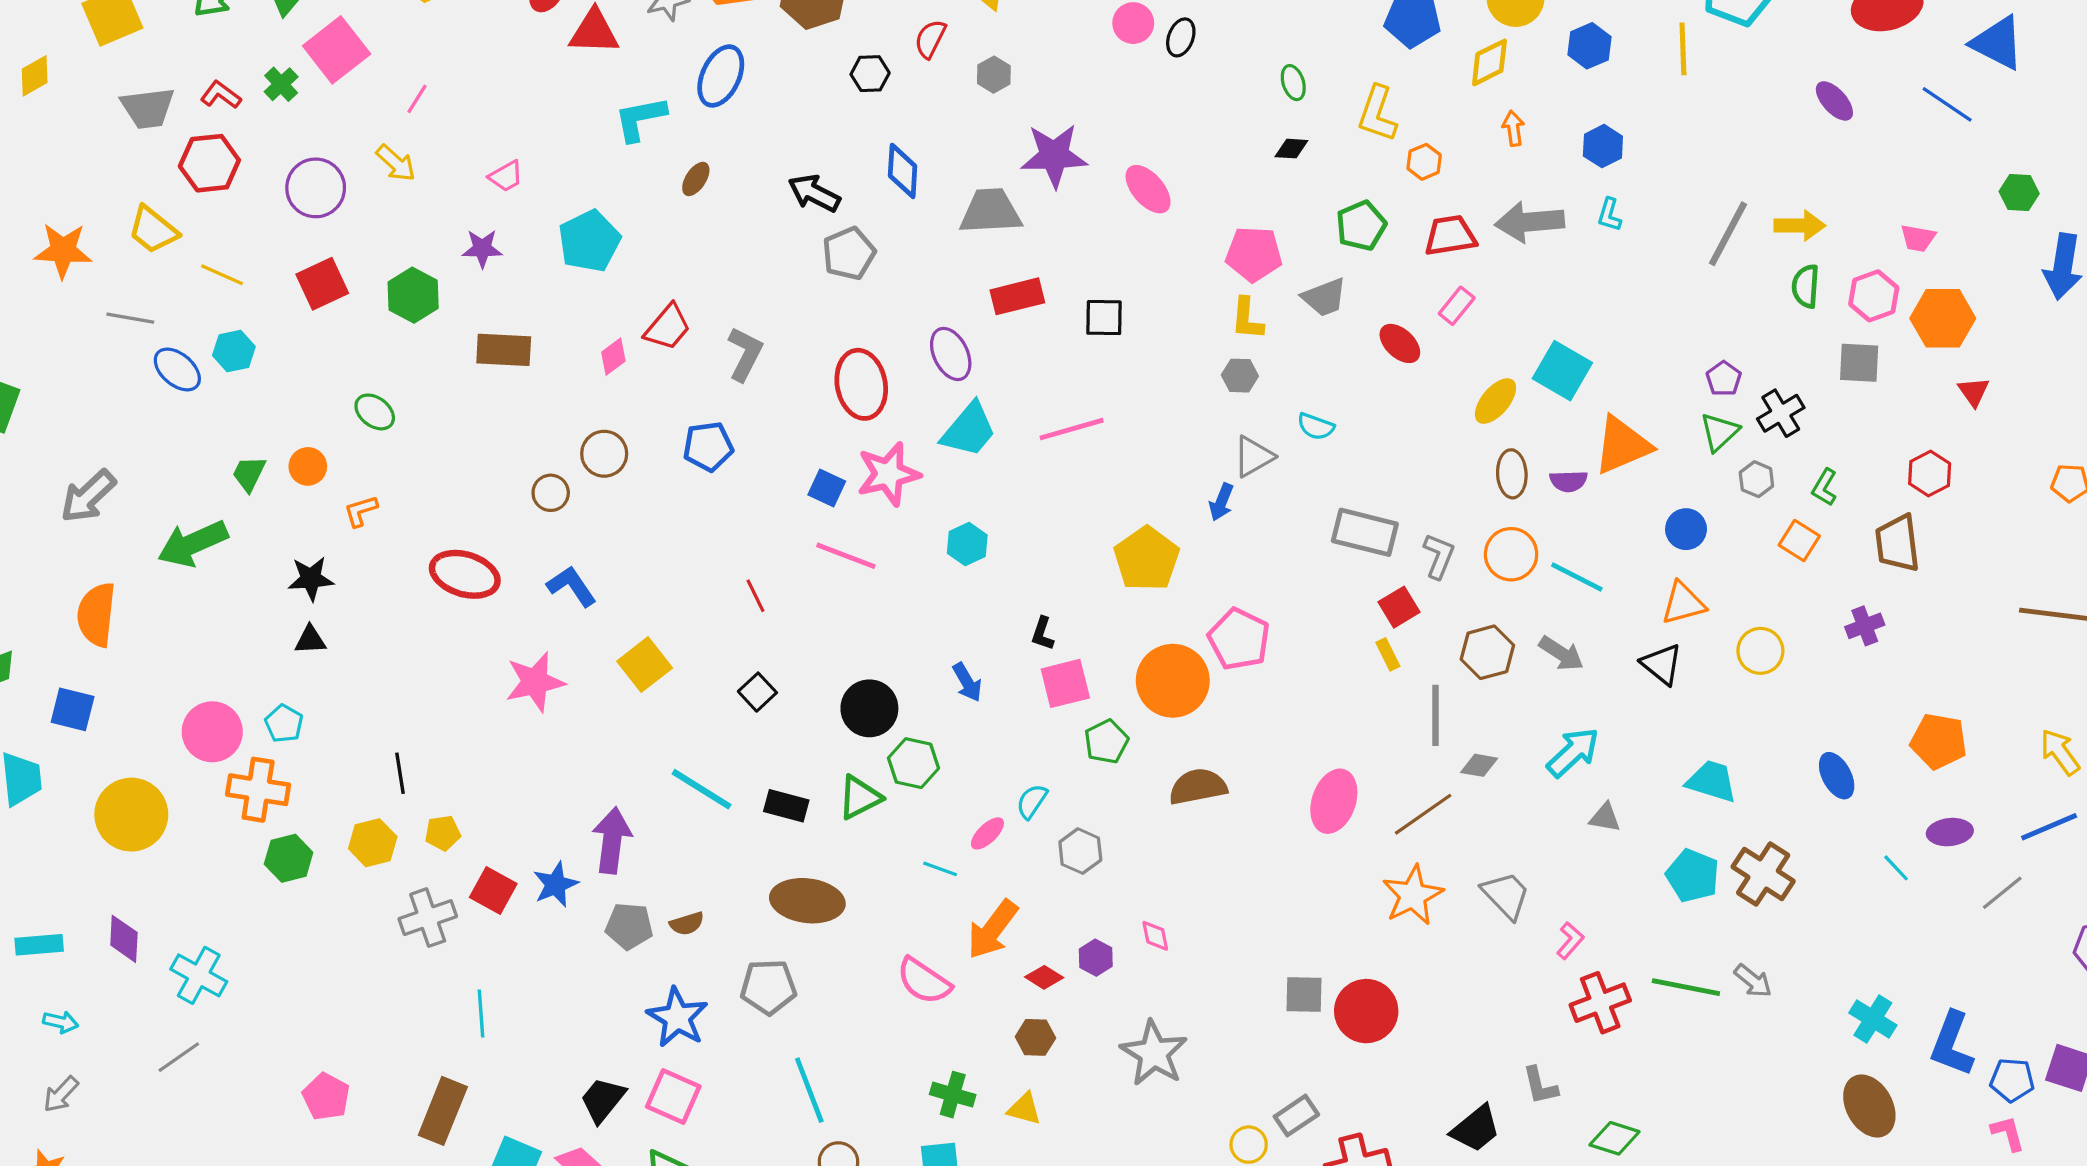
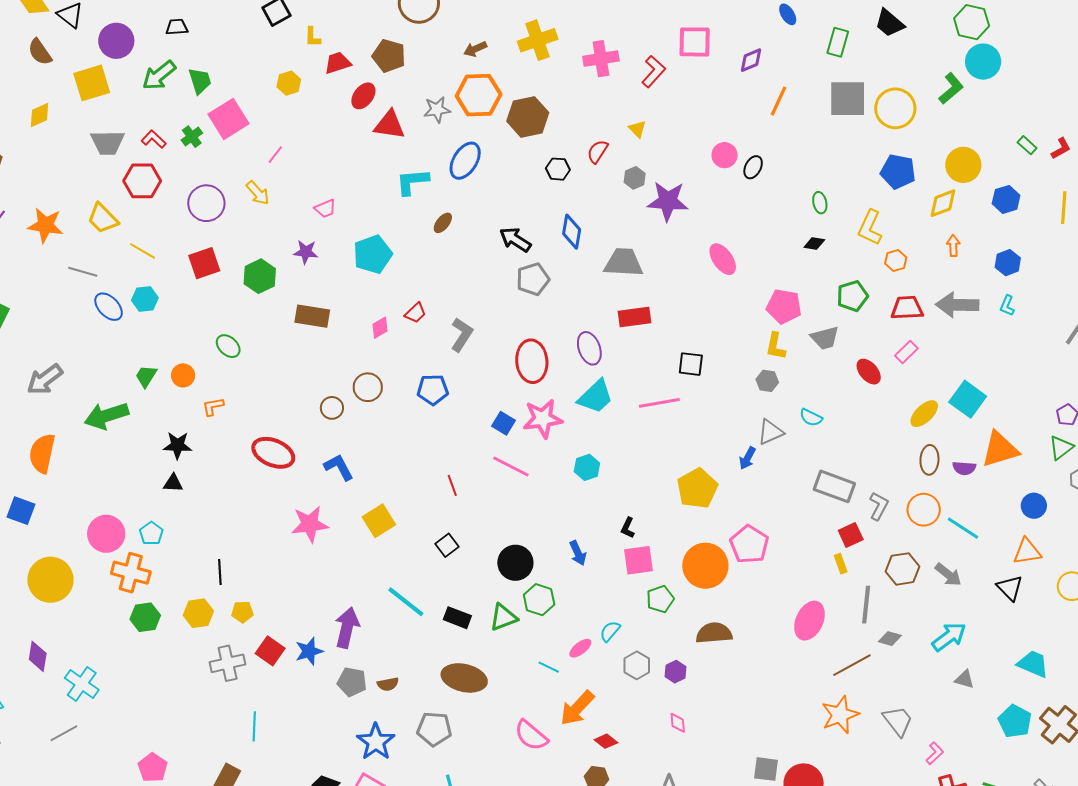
purple star: (1054, 156) -> (668, 201), moved
black square: (1104, 318) -> (691, 364), moved
red trapezoid: (668, 327) -> (416, 313), size x0.7
pink ellipse: (1334, 801) -> (810, 621), moved
purple hexagon: (1096, 958) -> (676, 672), moved

